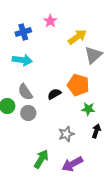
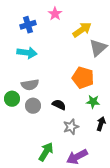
gray semicircle: (25, 92) -> (30, 85), turned -66
black semicircle: (54, 94) -> (59, 105), moved, turned 56

